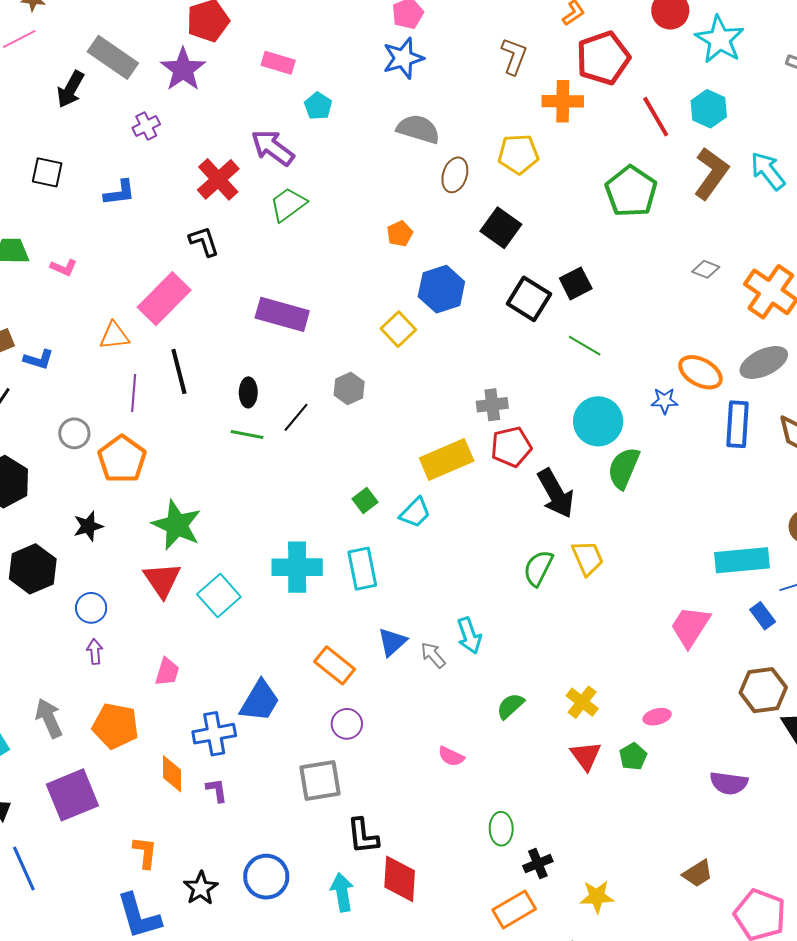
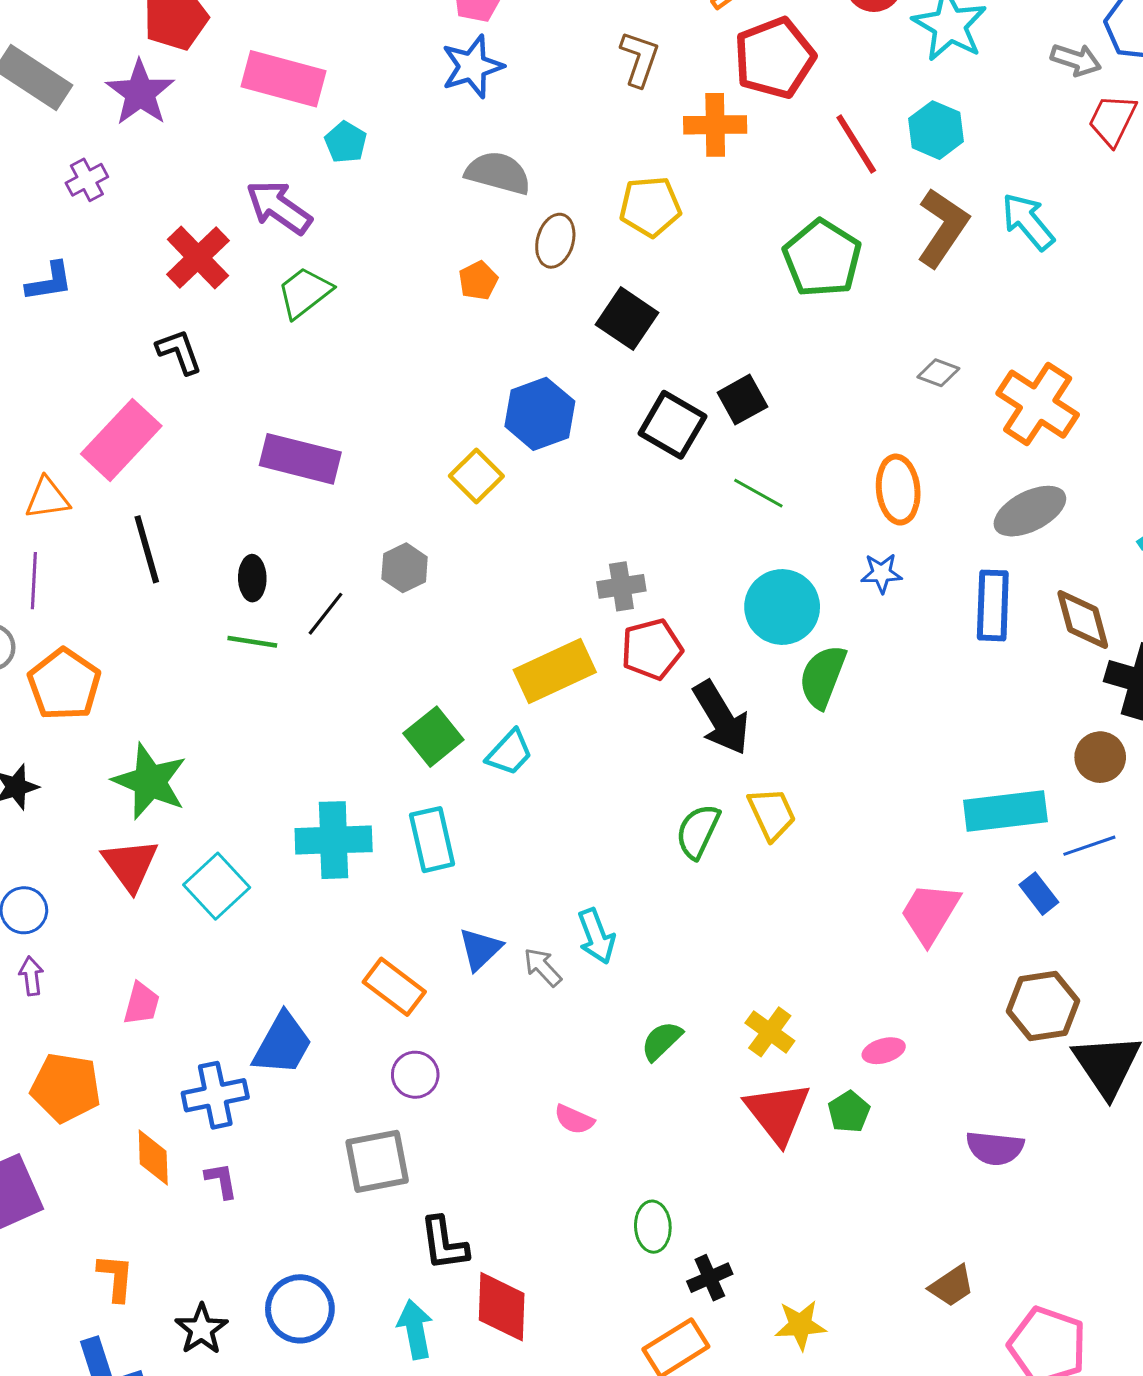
pink rectangle: (278, 63) -> (284, 79), size x1.6
orange pentagon: (400, 234) -> (478, 281), moved
orange ellipse: (700, 372) -> (898, 490), moved, turned 57
purple line: (134, 393) -> (34, 581), moved
green square: (365, 501) -> (433, 737), size x1.5
red triangle: (586, 756) -> (778, 1113), size x1.4

